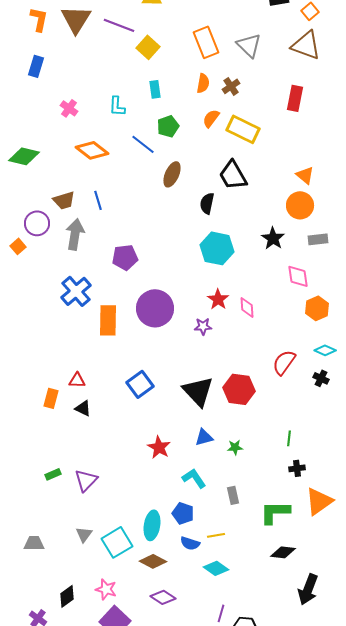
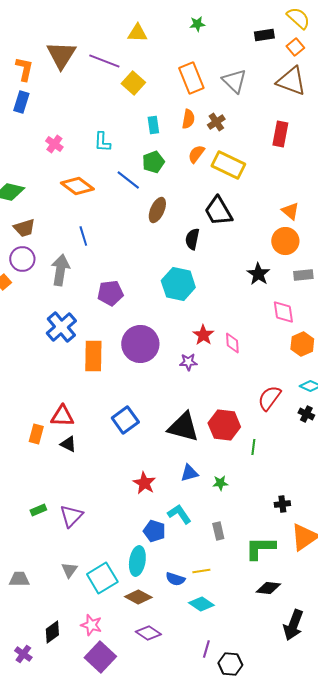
orange L-shape: (39, 19) -> (24, 69), moved
cyan rectangle: (155, 89) -> (153, 125), moved
brown trapezoid: (64, 200) -> (24, 228), moved
cyan hexagon: (217, 248) -> (178, 284), moved
red triangle: (77, 380) -> (62, 416), size x1.4
black triangle: (198, 391) -> (183, 427), turned -32
green line: (289, 438) -> (253, 447), moved
blue pentagon: (183, 513) -> (154, 531), moved

